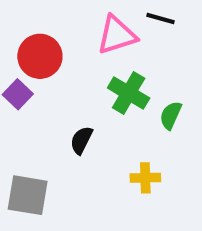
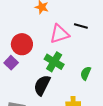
green cross: (129, 93) -> (54, 62), moved
black semicircle: (81, 140) -> (42, 85), size x1.5

